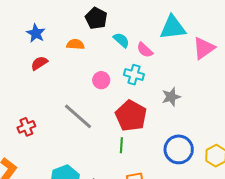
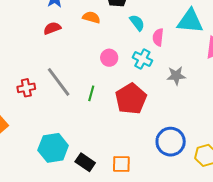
pink semicircle: (145, 50) -> (158, 37), turned 42
gray star: (171, 97) -> (176, 76), moved
gray line: (78, 116) -> (59, 82), moved
green line: (121, 145) -> (91, 93), moved

